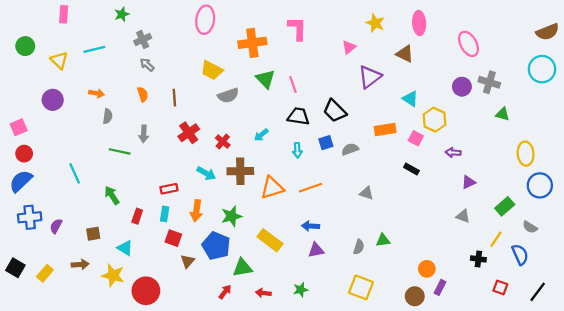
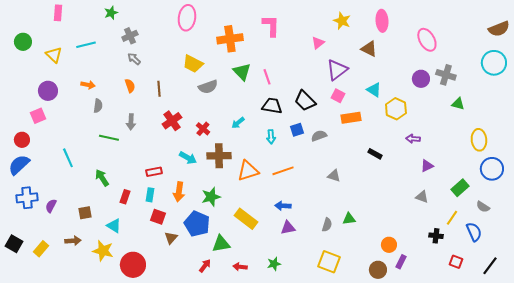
pink square: (19, 127) -> (38, 116), moved
pink square: (416, 138) -> (338, 96), moved

